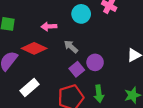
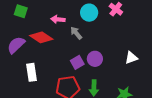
gray arrow: (71, 47) -> (76, 33), moved
white rectangle: (29, 87) -> (31, 72), turned -66

